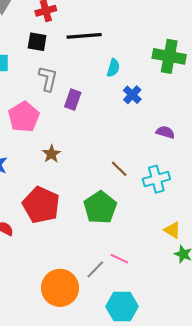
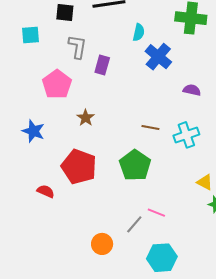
blue cross: (132, 95) -> (158, 57), size x1.5
brown line: (119, 169) -> (150, 128), turned -30
orange circle: (60, 288) -> (102, 244), size x0.6

